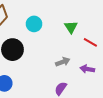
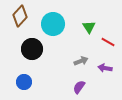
cyan circle: (34, 24) -> (53, 24), size x1.5

